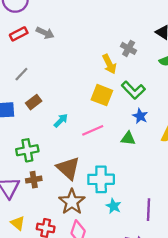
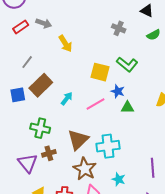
yellow arrow: (109, 64) -> (65, 44), moved
brown rectangle: (34, 102) -> (41, 85), size x1.6
blue star: (140, 116) -> (118, 91), moved
green cross: (27, 150) -> (40, 128), turned 30
brown triangle: (68, 168) -> (78, 140), turned 40
cyan star: (113, 206) -> (119, 179), moved

